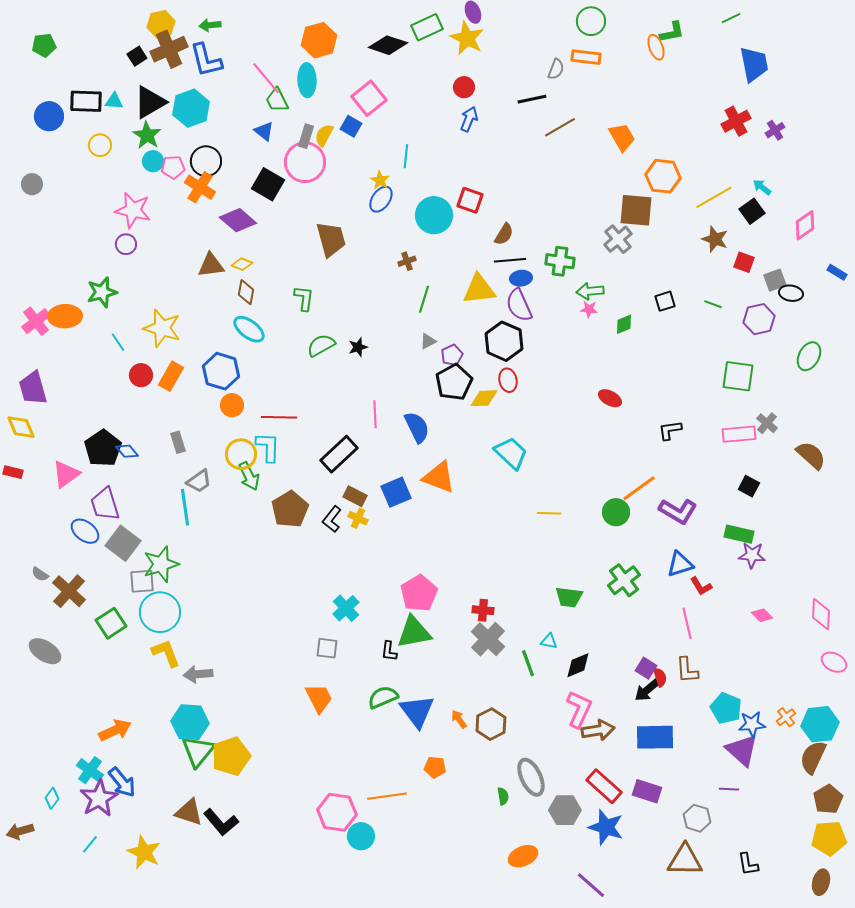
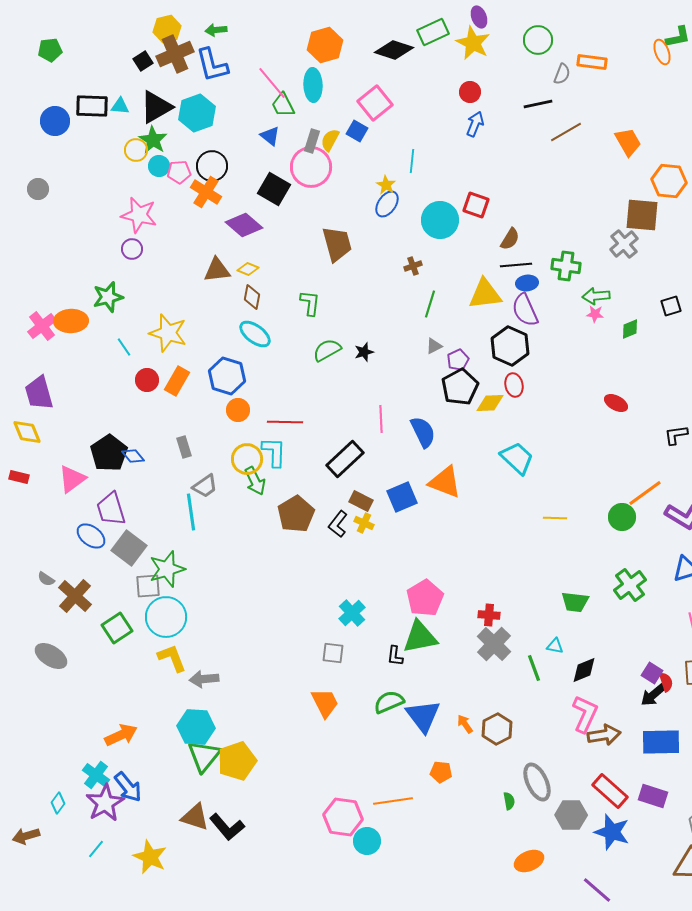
green circle: (591, 21) -> (538, 40), moved
yellow circle: (100, 145) -> (136, 150), moved

